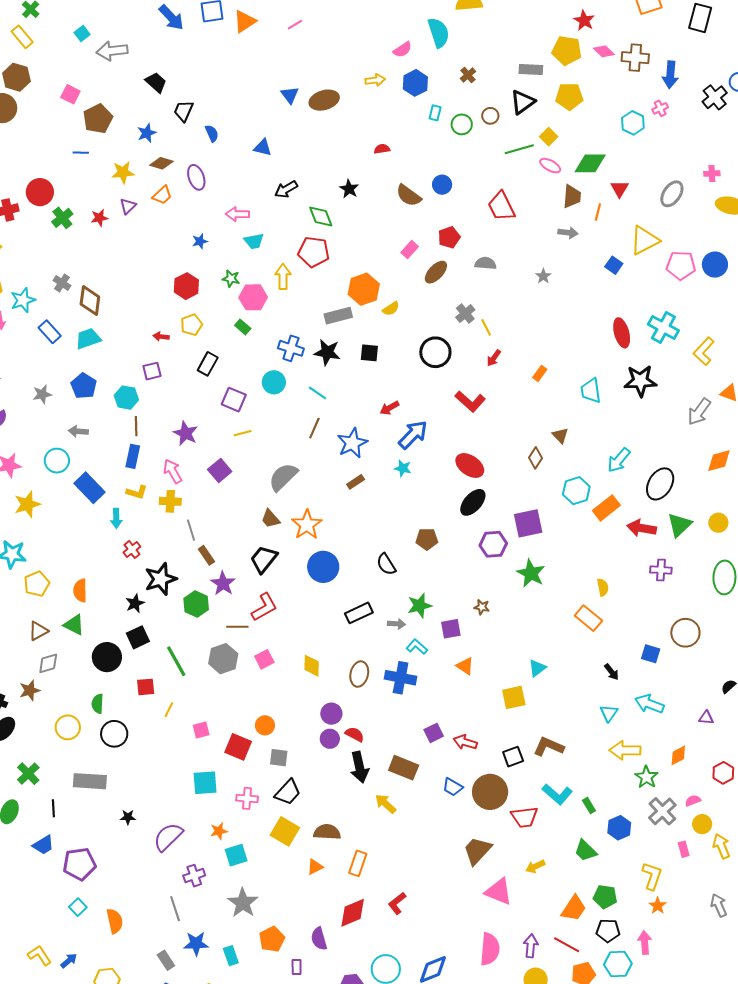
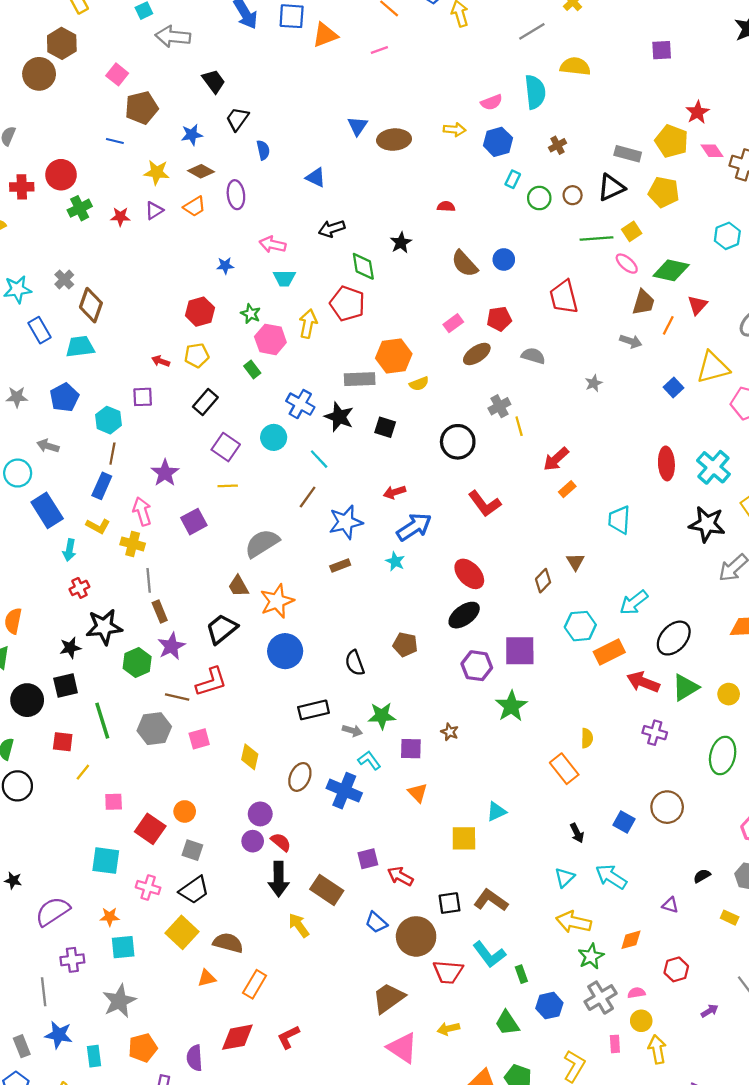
red arrow: (494, 358) -> (556, 459), moved, size x1.4
black star: (640, 381) -> (707, 524), moved

